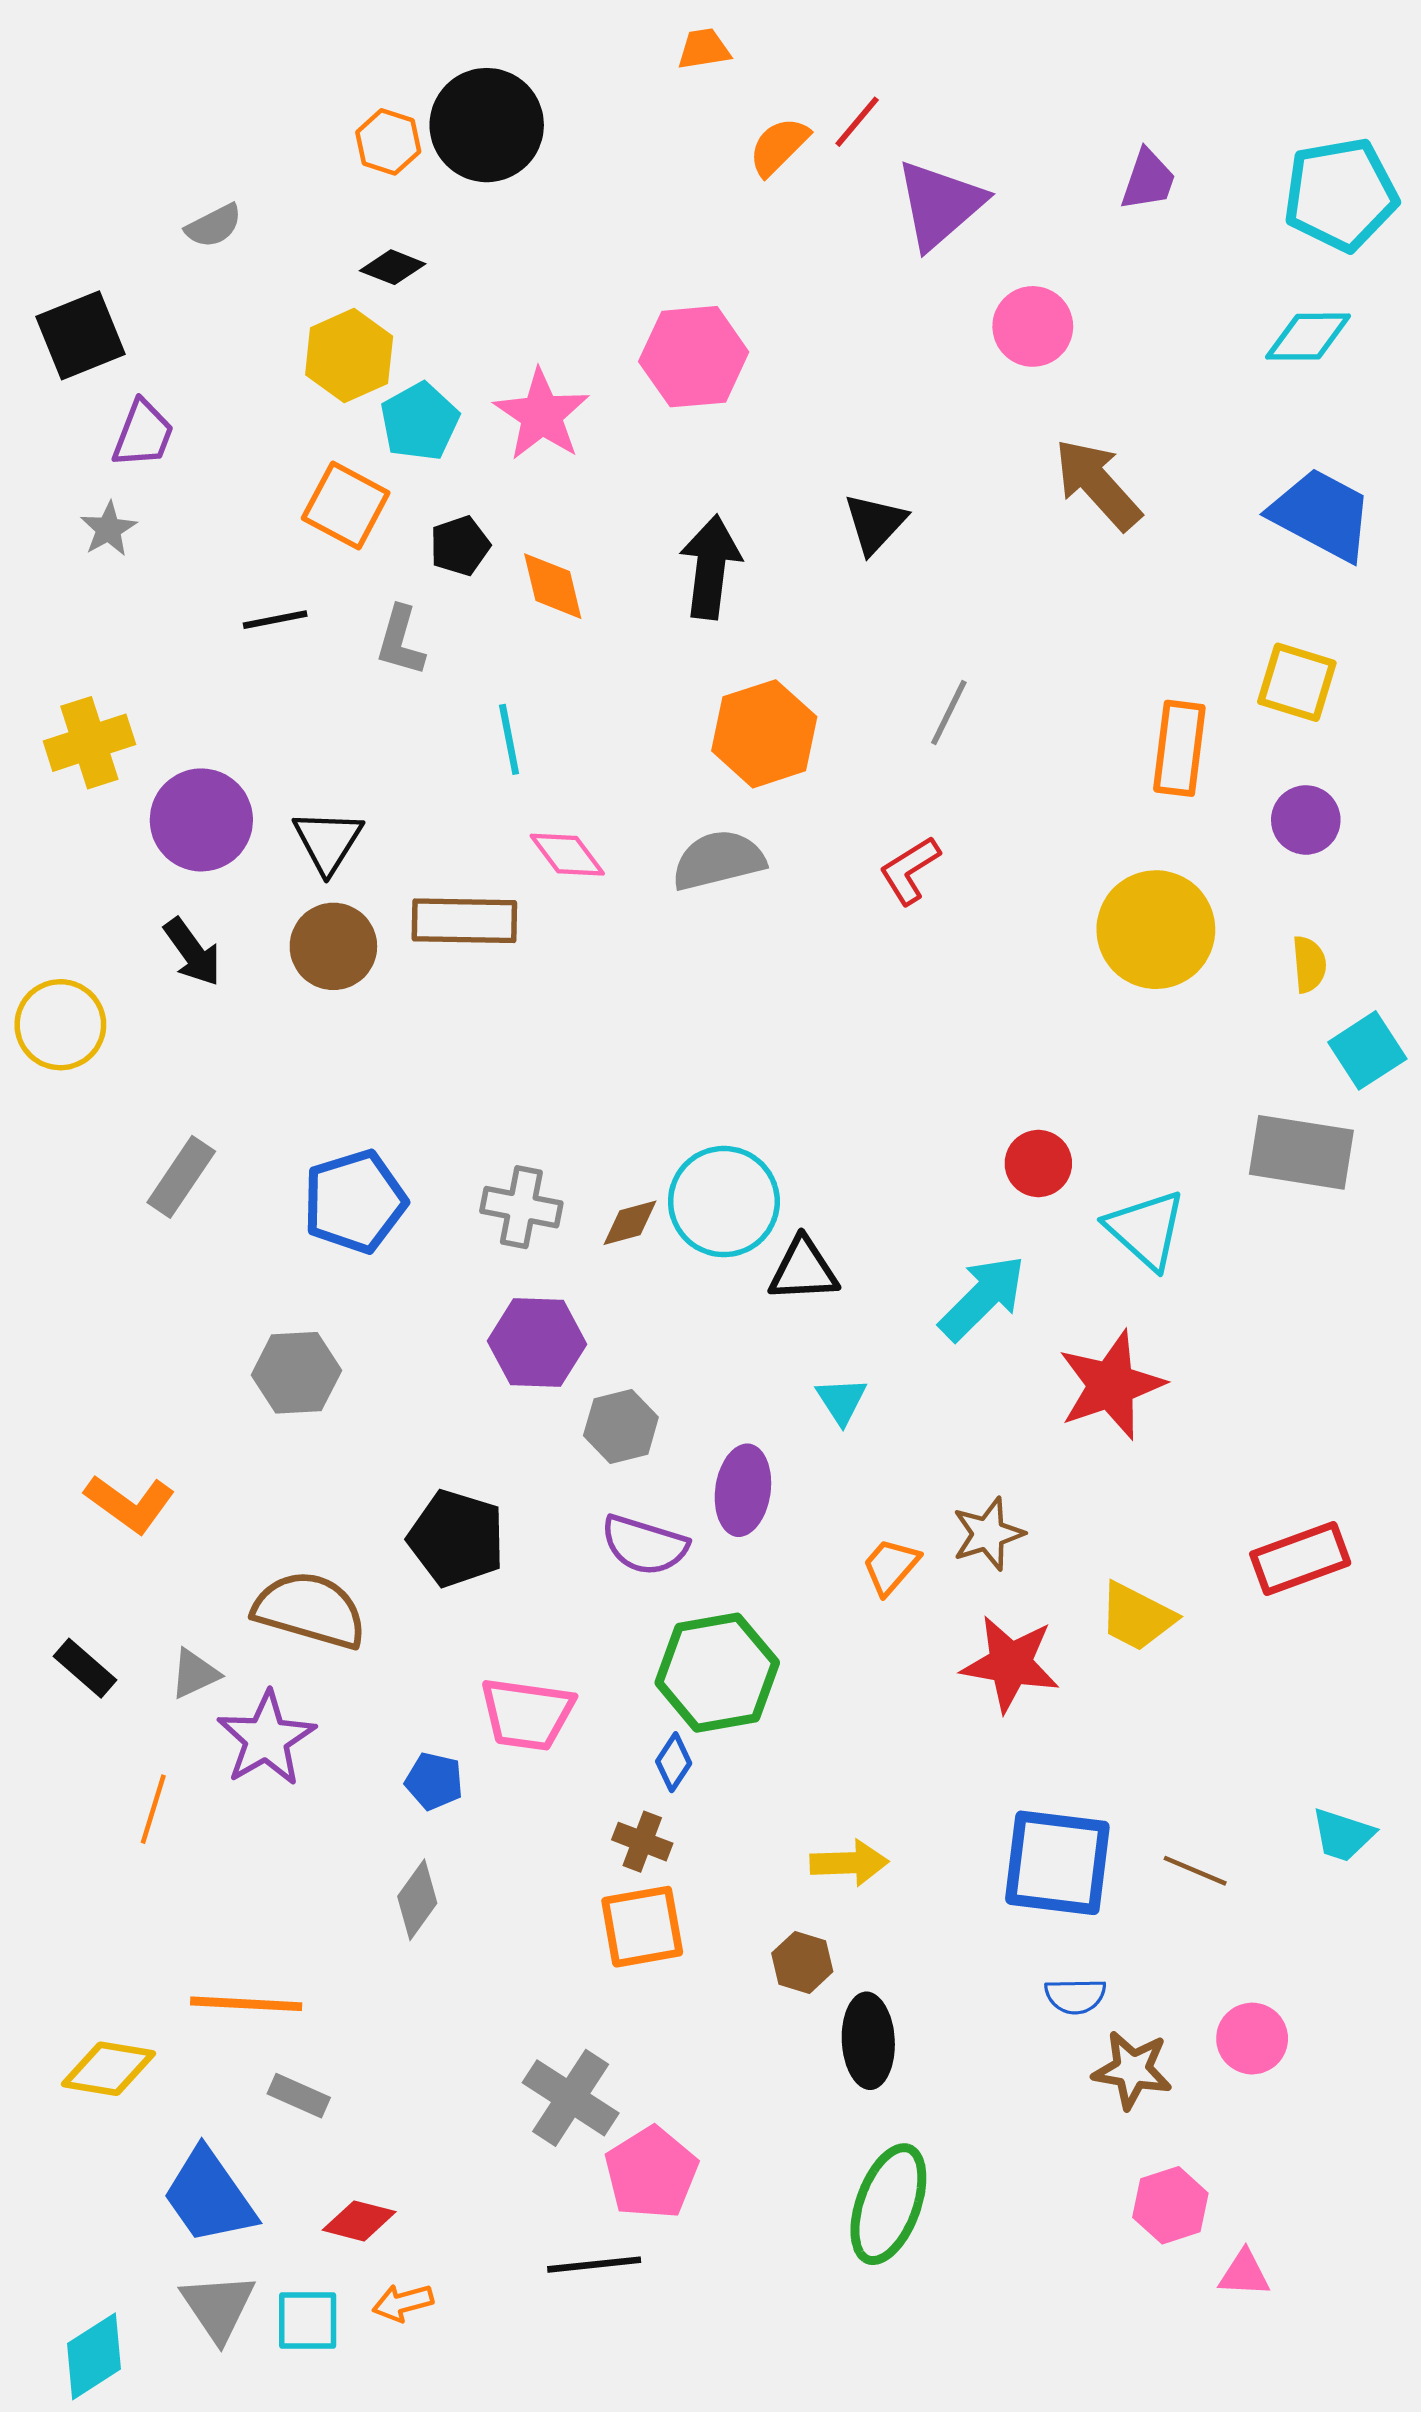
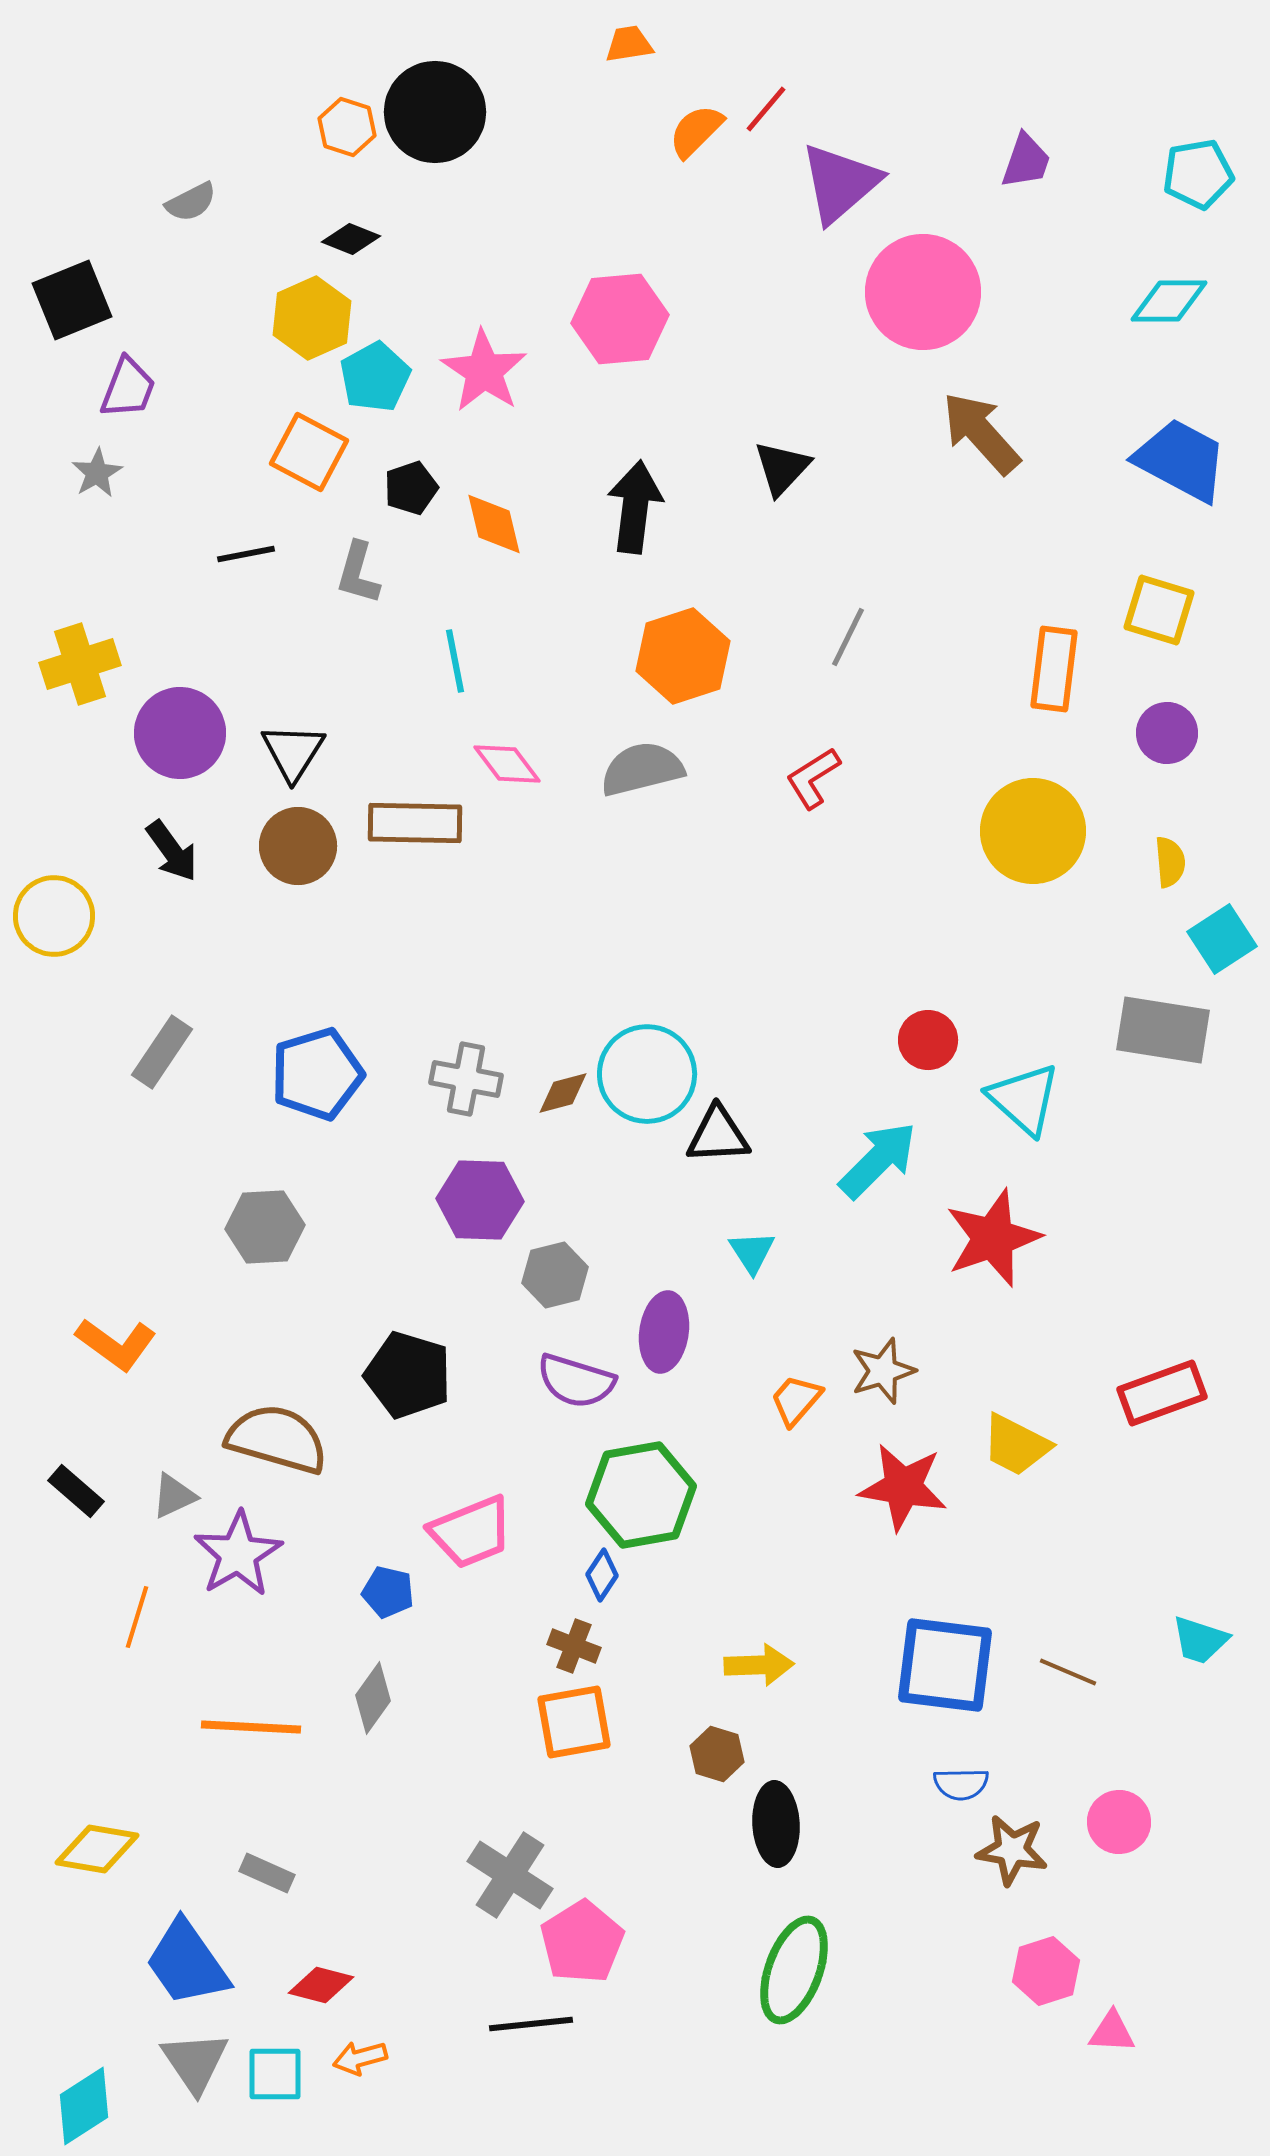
cyan pentagon: (1340, 194) -> (1198, 174), size x0.7
pink circle: (1033, 326) -> (923, 292), size x1.6
pink trapezoid: (527, 1714) -> (471, 1532), turned -30
orange line: (246, 2004) -> (251, 1727), moved

